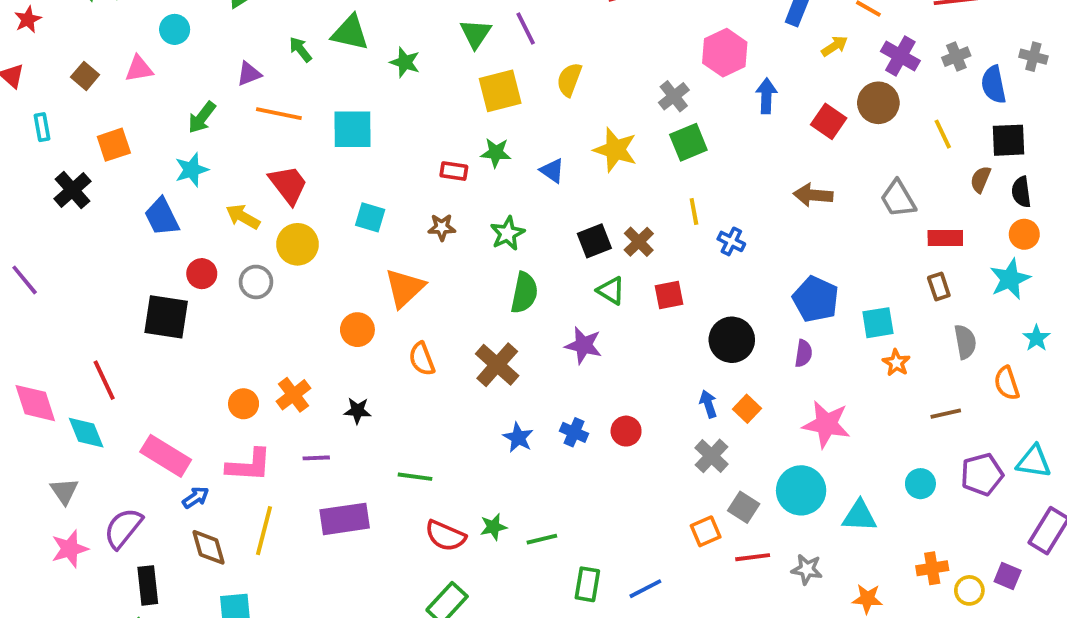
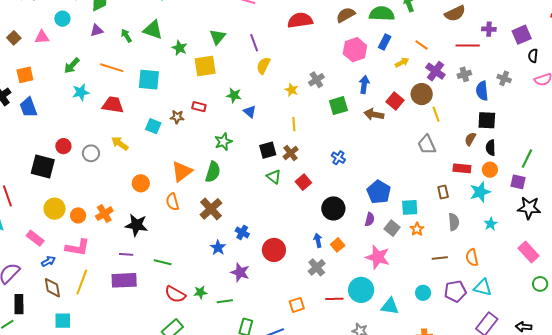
purple line: (526, 29) -> (254, 43), moved
pink hexagon: (725, 53) -> (355, 50), moved
purple triangle: (249, 74) -> (97, 30), moved
yellow square: (500, 91) -> (205, 66), moved
yellow line: (943, 134) -> (436, 114), moved
green square: (688, 142) -> (338, 106), moved
yellow star: (615, 150) -> (292, 90), moved, size x0.6
green star: (496, 153) -> (234, 95), moved
cyan star: (192, 170) -> (81, 92), moved
red trapezoid: (288, 185) -> (113, 105), turned -50
brown arrow: (813, 195) -> (374, 114), moved
yellow line: (694, 211) -> (294, 124), moved
blue trapezoid: (162, 217) -> (28, 107), moved
yellow arrow: (243, 217) -> (120, 144), moved
brown star: (442, 227) -> (177, 117), moved
red rectangle: (945, 238) -> (462, 168), moved
yellow circle: (297, 244) -> (55, 209), moved
orange triangle: (405, 288) -> (182, 171), moved
green semicircle: (524, 293) -> (213, 172), moved
red square: (669, 295) -> (303, 182), turned -35
purple star: (583, 345) -> (240, 272), moved
orange semicircle: (1007, 383) -> (472, 258), moved
black star: (357, 411) -> (136, 225), size x1.6
red circle: (626, 431) -> (274, 250), size x1.5
blue cross: (574, 432) -> (242, 232), moved
pink rectangle: (166, 456) -> (35, 238), size x0.7
purple line: (316, 458) -> (126, 254), moved
gray square: (744, 507) -> (392, 228), moved
orange square: (706, 531) -> (297, 305), moved
red line: (753, 557) -> (334, 299), moved

